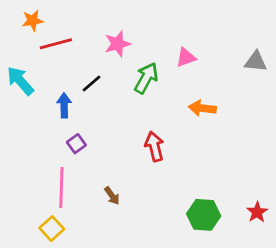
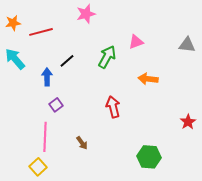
orange star: (33, 21) -> (13, 23), moved
pink star: (117, 44) -> (86, 14), moved
red star: (257, 212) -> (188, 122), moved

